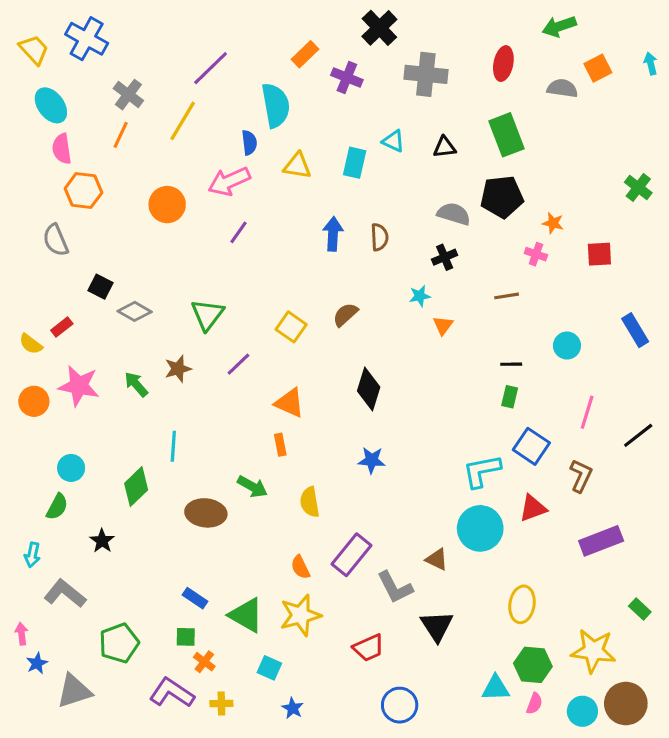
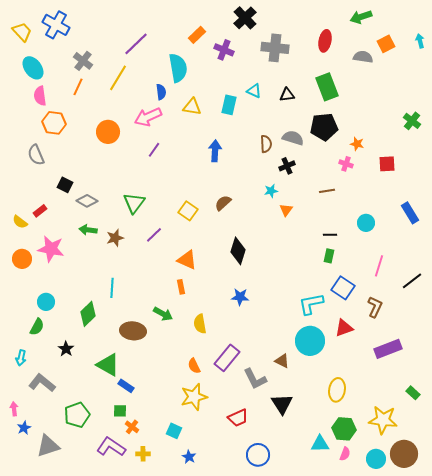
brown semicircle: (379, 237) -> (266, 144), moved
green arrow: (136, 384) -> (88, 230), moved, turned -42
green triangle: (246, 615) -> (108, 365), moved

